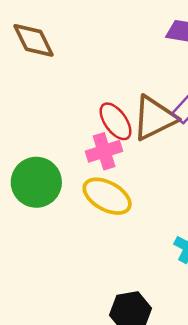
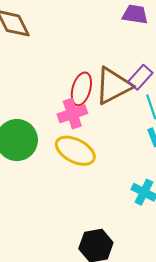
red ellipse: (116, 121) -> (81, 89), turned 52

